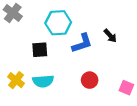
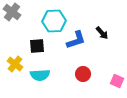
yellow cross: (16, 80) -> (15, 64), moved

